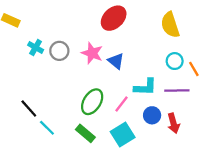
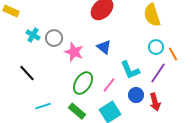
pink star: (92, 53) -> (74, 52), moved
cyan L-shape: (145, 87) -> (130, 70), turned 65
purple line: (177, 90) -> (158, 73), turned -55
black line: (29, 109) -> (27, 73), moved
cyan line: (47, 128) -> (43, 106), turned -63

